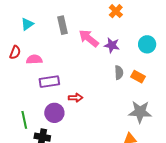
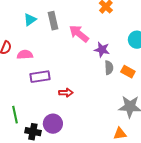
cyan triangle: (27, 24) -> (30, 20), moved
purple star: (112, 45) -> (102, 50), moved
purple circle: (54, 113) -> (53, 124), moved

